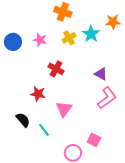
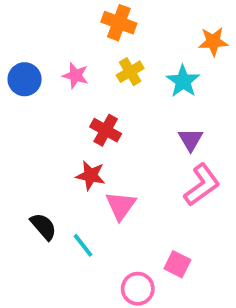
cyan star: (91, 34) -> (183, 81), moved
purple triangle: (101, 74) -> (191, 140), turned 32
red star: (38, 94) -> (91, 175), moved

